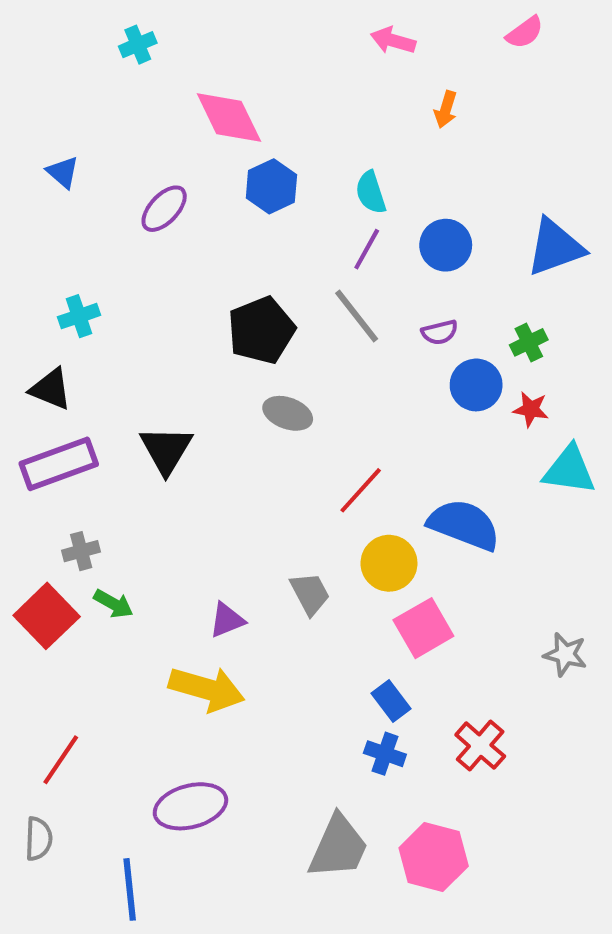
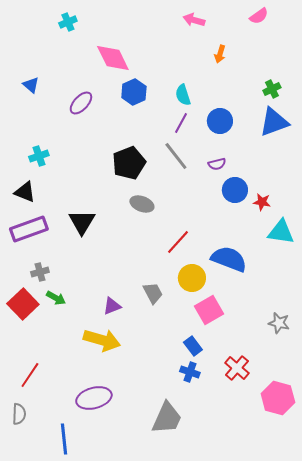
green cross: (529, 342) -> (272, 89), moved
pink hexagon: (434, 857) -> (278, 398), moved

